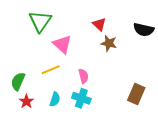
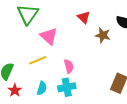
brown star: (109, 43) -> (103, 35), moved
cyan cross: (81, 98) -> (67, 87), turned -30

